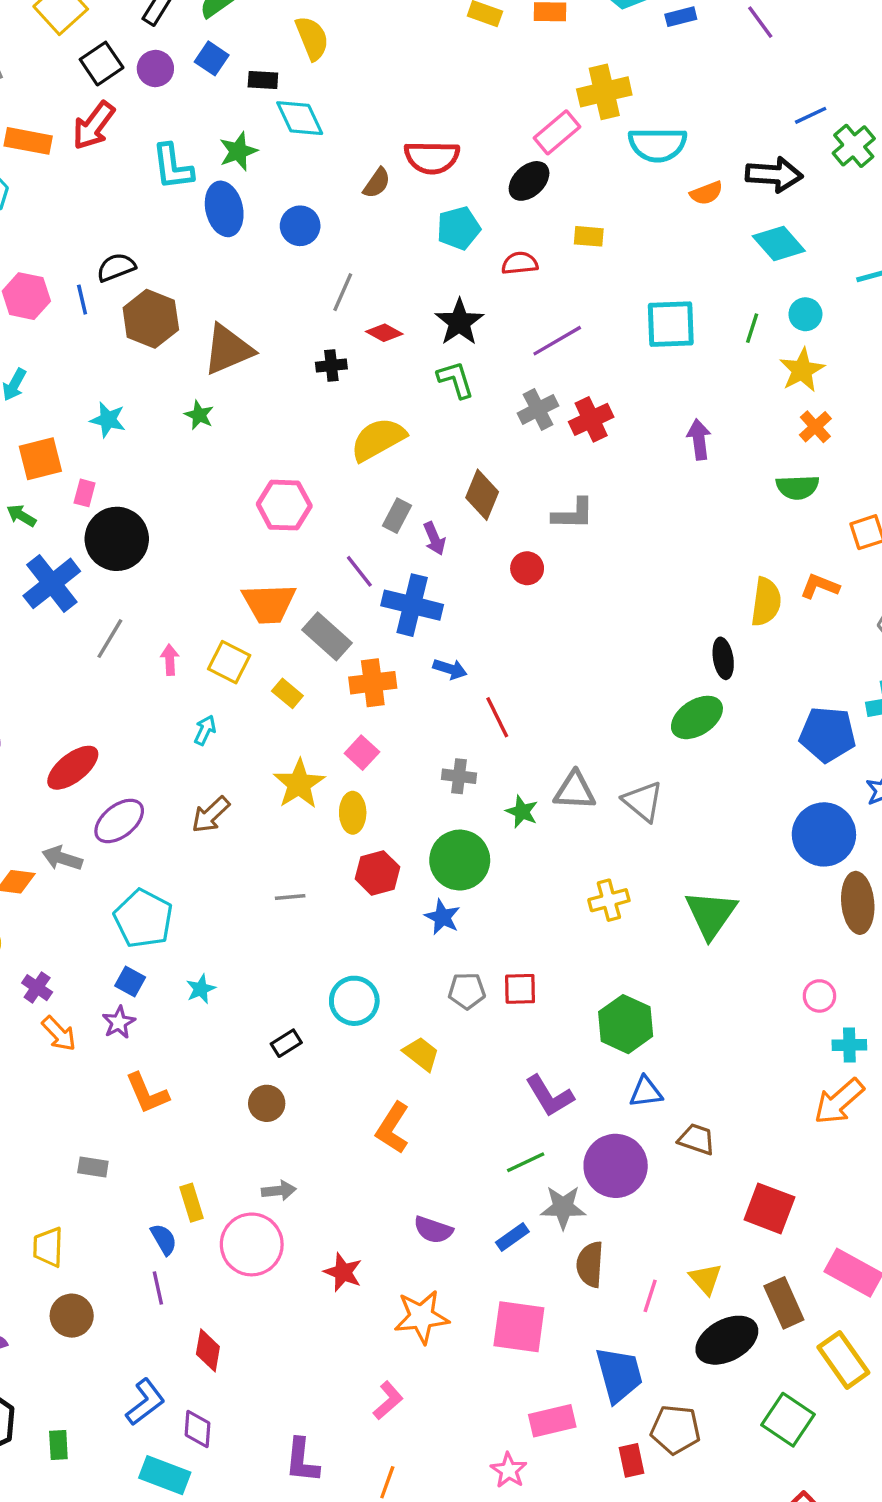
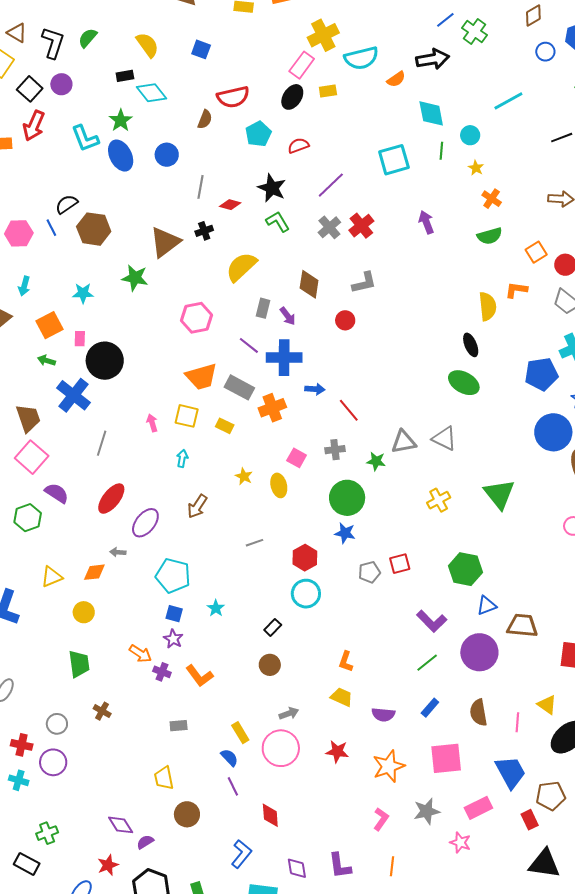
blue square: (212, 58) -> (201, 49), moved
yellow rectangle: (589, 236) -> (328, 91), moved
cyan diamond: (779, 244) -> (431, 113), moved, turned 44
brown triangle: (228, 350) -> (165, 242), moved
yellow star: (802, 370) -> (476, 168), size x0.6
green star: (199, 415) -> (135, 278), size x1.5
gray line: (110, 639) -> (102, 443), moved
green ellipse: (697, 717) -> (464, 383), turned 76
pink square: (362, 753) -> (297, 458), moved
yellow star: (299, 784) -> (244, 476), size x0.6
gray arrow: (62, 858) -> (118, 552), size x0.7
red hexagon: (377, 873) -> (305, 558), moved
purple cross: (37, 988) -> (162, 672), moved
yellow trapezoid: (421, 1054) -> (342, 697), moved
orange L-shape: (393, 1128) -> (346, 661), size x0.7
brown trapezoid: (697, 1139) -> (522, 626), size x1.4
gray star: (563, 1207) -> (427, 811), moved
purple diamond: (198, 1429) -> (297, 868), moved

